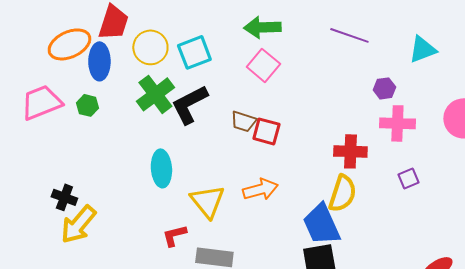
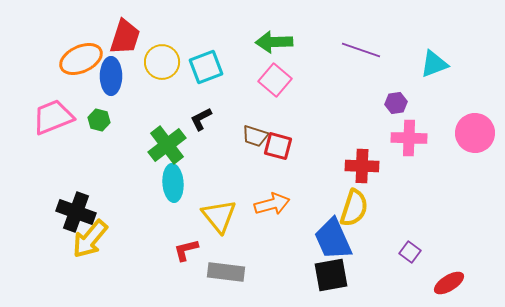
green cross: (155, 94) -> (167, 145), moved
black L-shape: (189, 104) -> (201, 119), size x0.6
purple square: (408, 178) -> (410, 252), moved, turned -30
black cross: (64, 197) -> (76, 212), size x1.5

